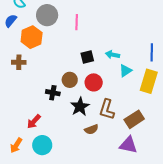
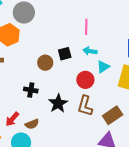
pink line: (77, 22) -> (86, 27), moved
brown circle: (70, 80) -> (45, 63), moved
red circle: (94, 82) -> (85, 80), moved
brown semicircle: (91, 129) -> (32, 124), moved

